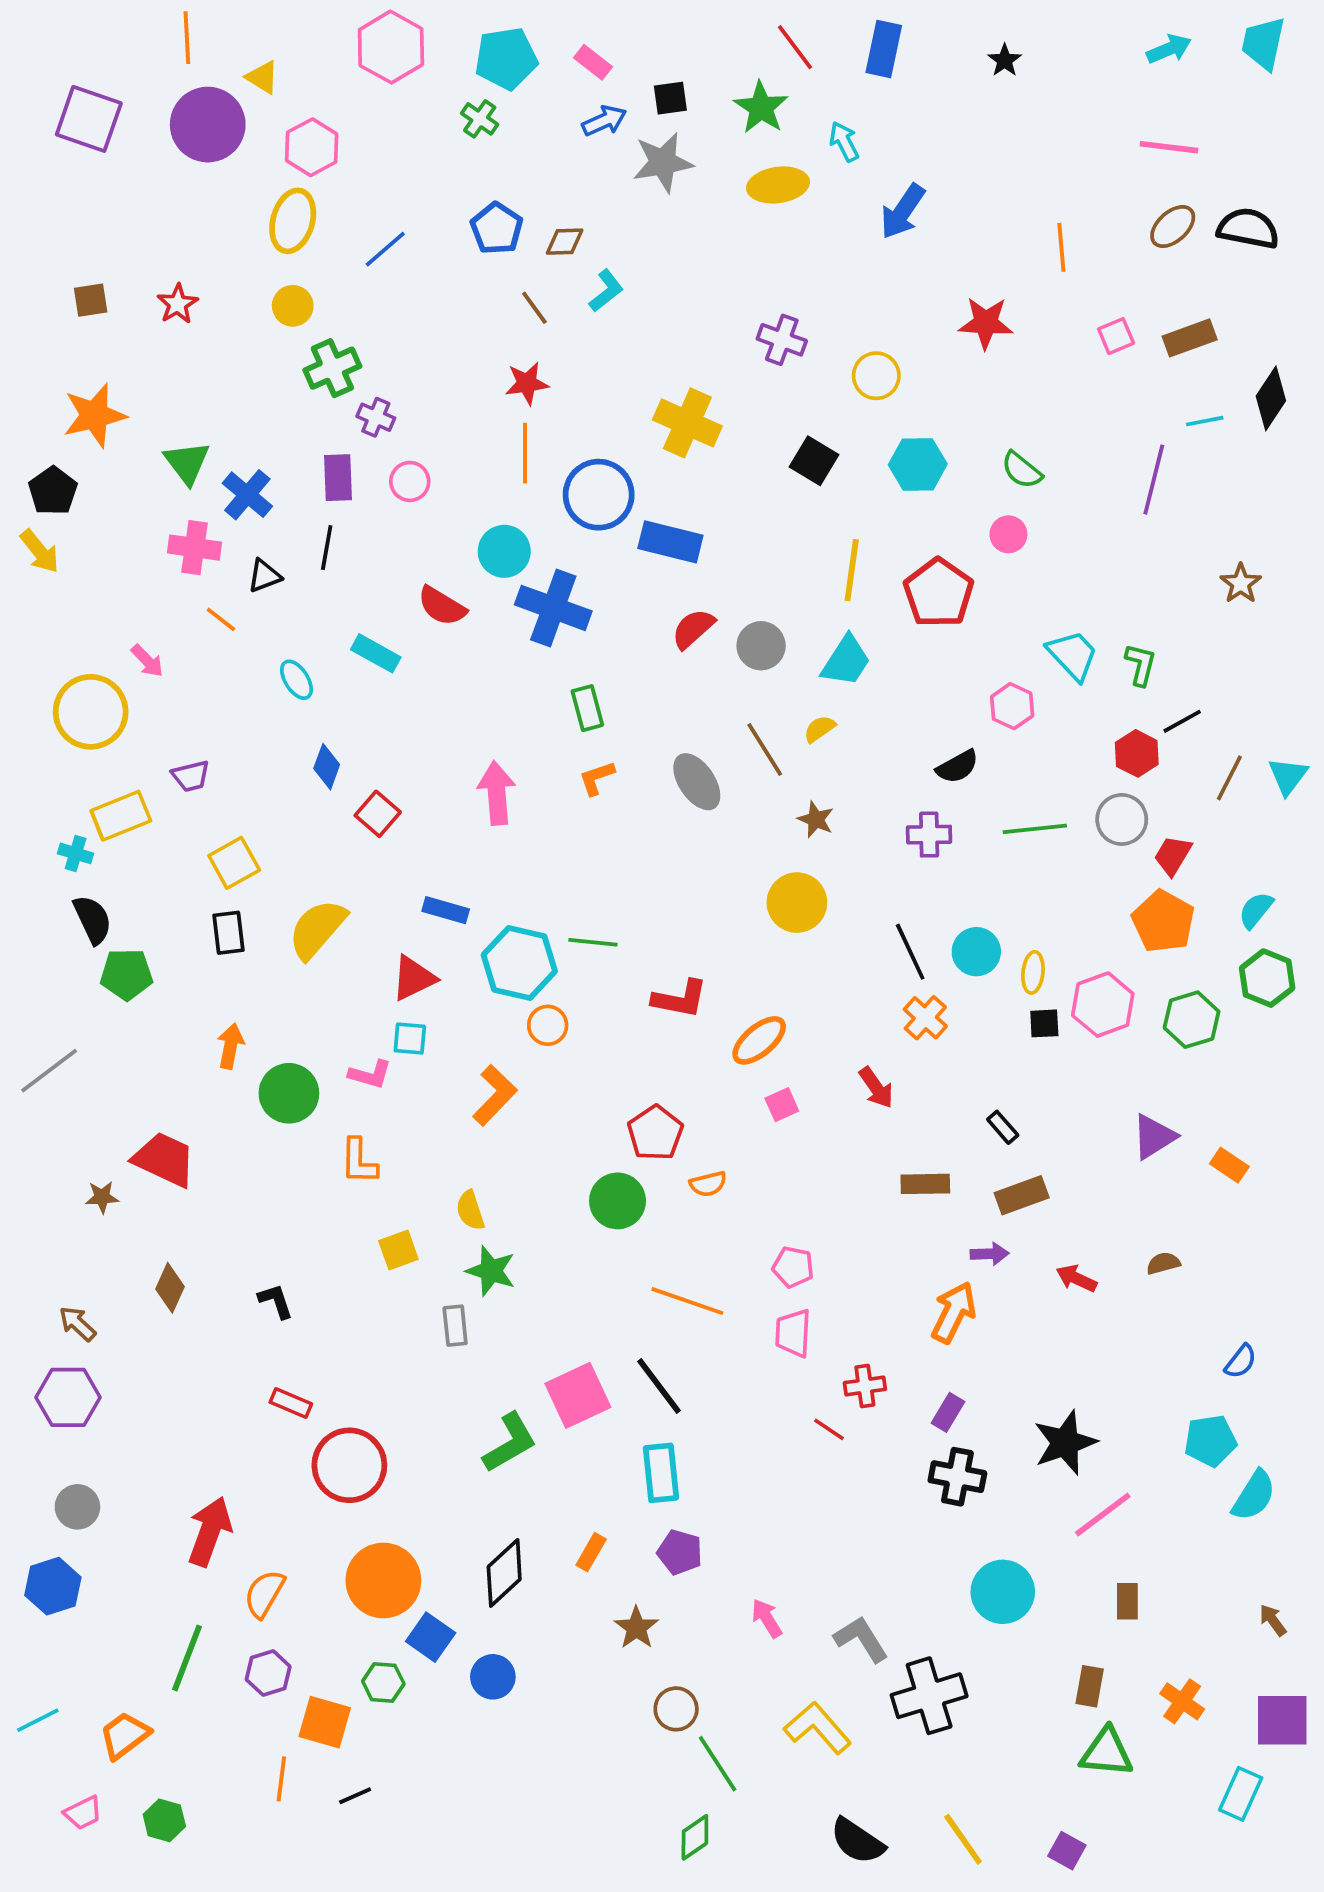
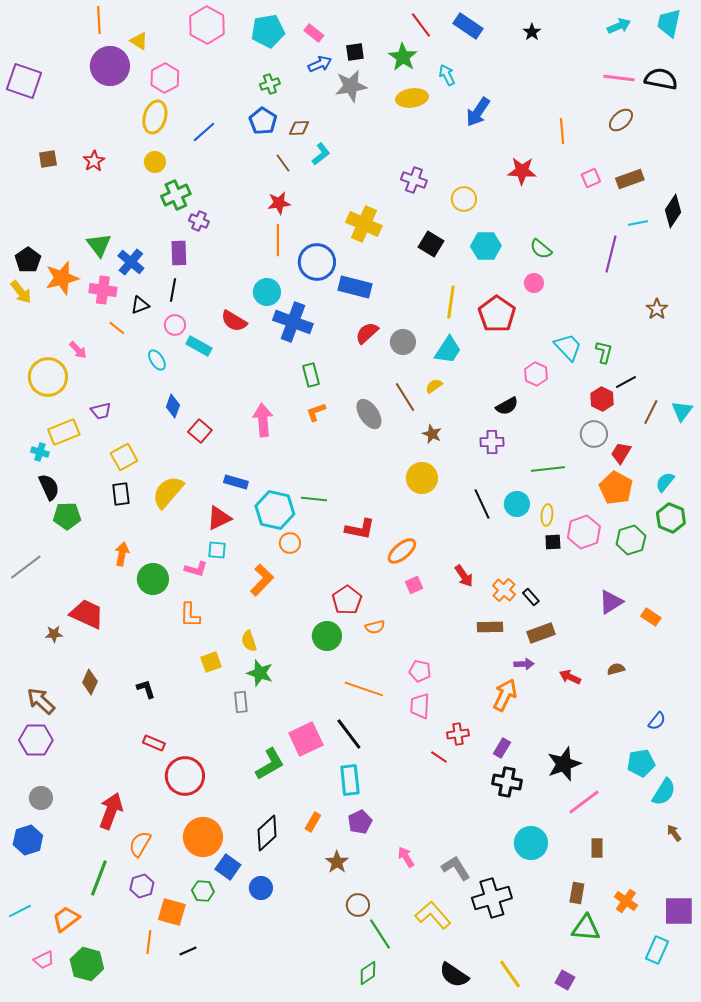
blue rectangle: (884, 49) -> (468, 26), turned -68
purple square: (89, 119) -> (24, 81), moved
green cross: (480, 119) -> (270, 84), moved, turned 36
black semicircle: (1248, 228) -> (661, 79), moved
orange star: (94, 415) -> (62, 278), moved
pink circle: (410, 481) -> (175, 325), moved
green line: (1035, 829) -> (548, 469), moved
orange cross: (925, 1018) -> (504, 590), moved
brown arrow: (77, 1324) -> (41, 701), size x1.4
purple pentagon: (680, 1552) -> (360, 822), turned 30
brown arrow: (1273, 1620) -> (674, 833), moved
green hexagon: (164, 1820) -> (87, 964), size x1.5

